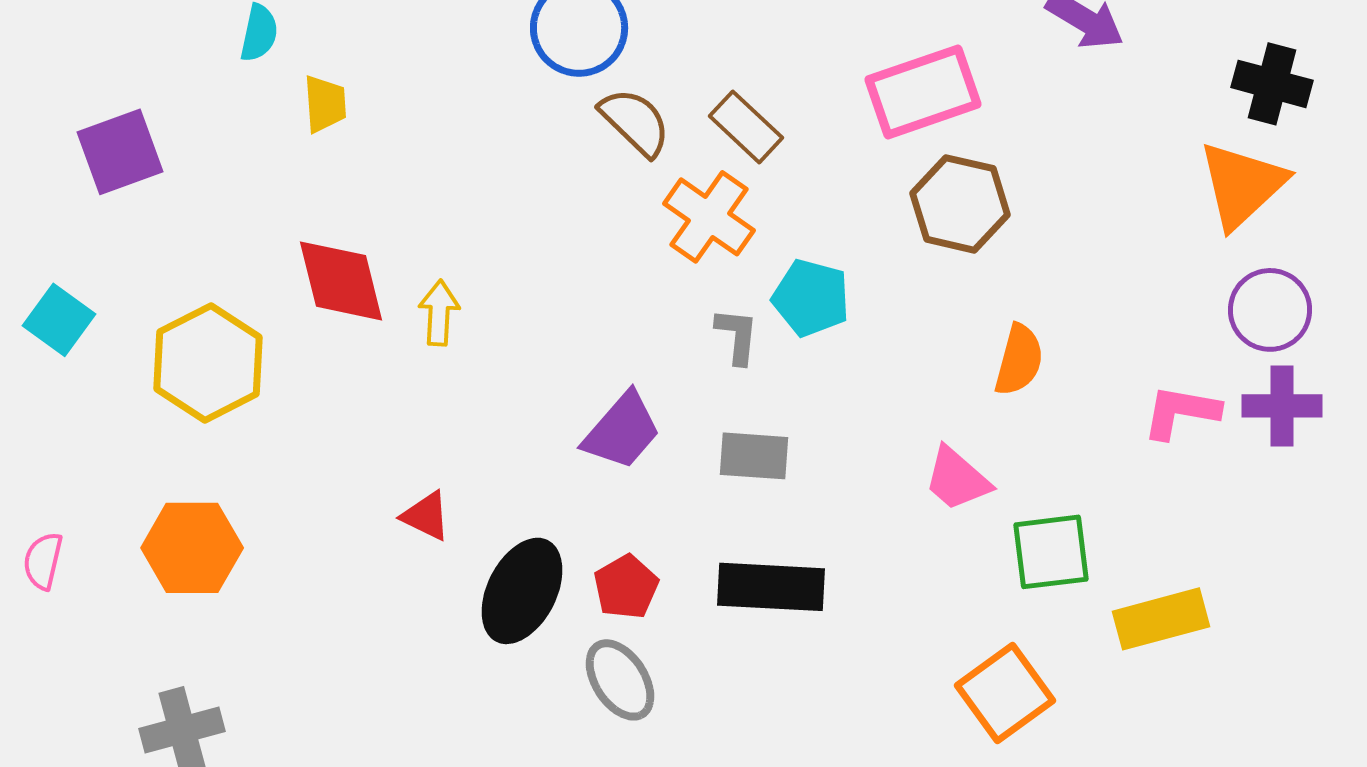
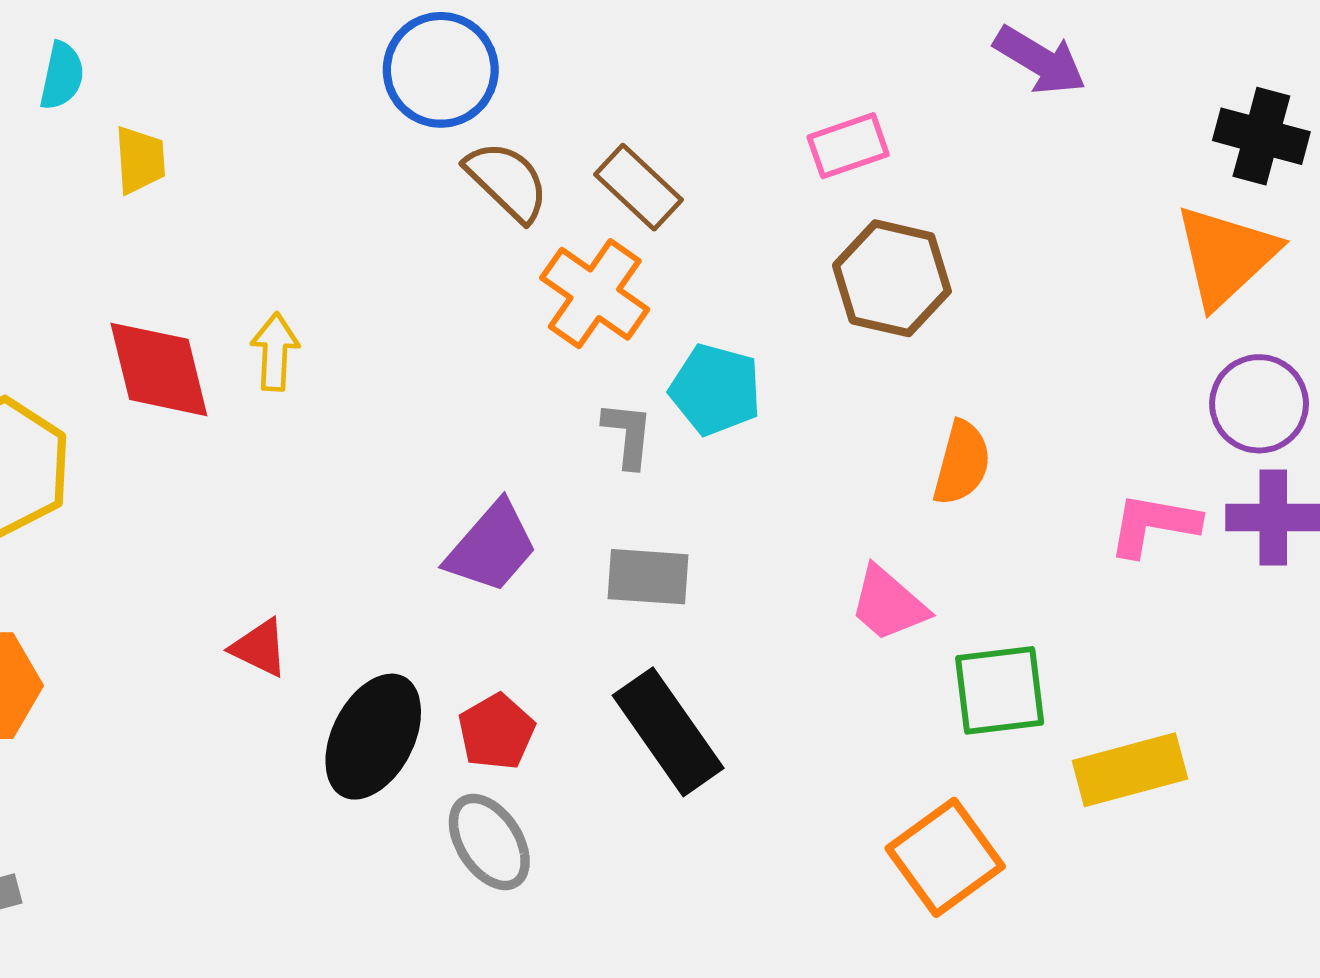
pink rectangle: (923, 92) -> (848, 146), size x0.6
yellow arrow: (439, 313) -> (275, 352), moved
black rectangle: (771, 587) -> (668, 732), turned 52

